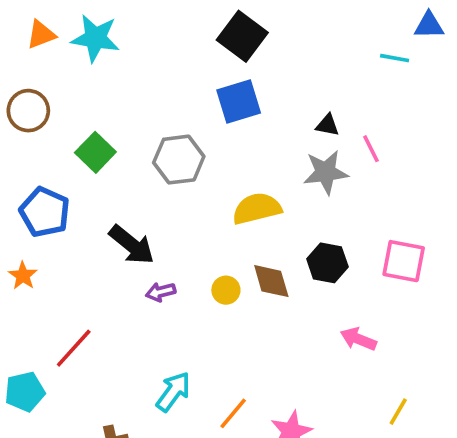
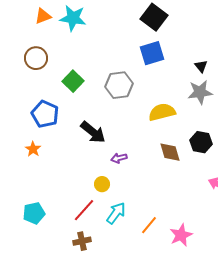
black triangle: (327, 125) -> (201, 66), turned 40
yellow circle: (226, 290) -> (102, 184), moved
purple arrow: (161, 292) -> (119, 158), moved
red line: (74, 348) -> (84, 210), moved

